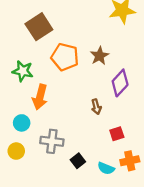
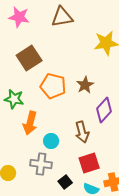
brown arrow: (96, 107) -> (82, 132), size x1.5
cyan circle: (22, 123) -> (51, 141), moved
red square: (117, 134) -> (89, 163), moved, size x1.5

